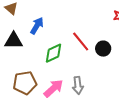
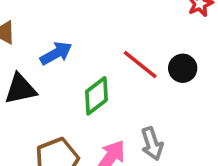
blue arrow: (37, 26) -> (56, 53), turned 42

